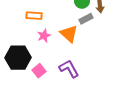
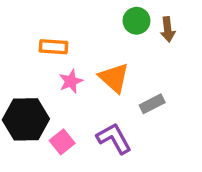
gray rectangle: (86, 19) -> (152, 104), moved

